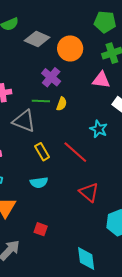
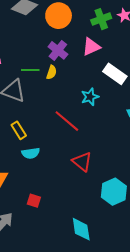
purple cross: (51, 77) -> (58, 50), moved
pink triangle: (101, 80) -> (91, 47), turned -30
cyan star: (99, 129) -> (90, 97), turned 30
yellow rectangle: (42, 152) -> (19, 130), moved

